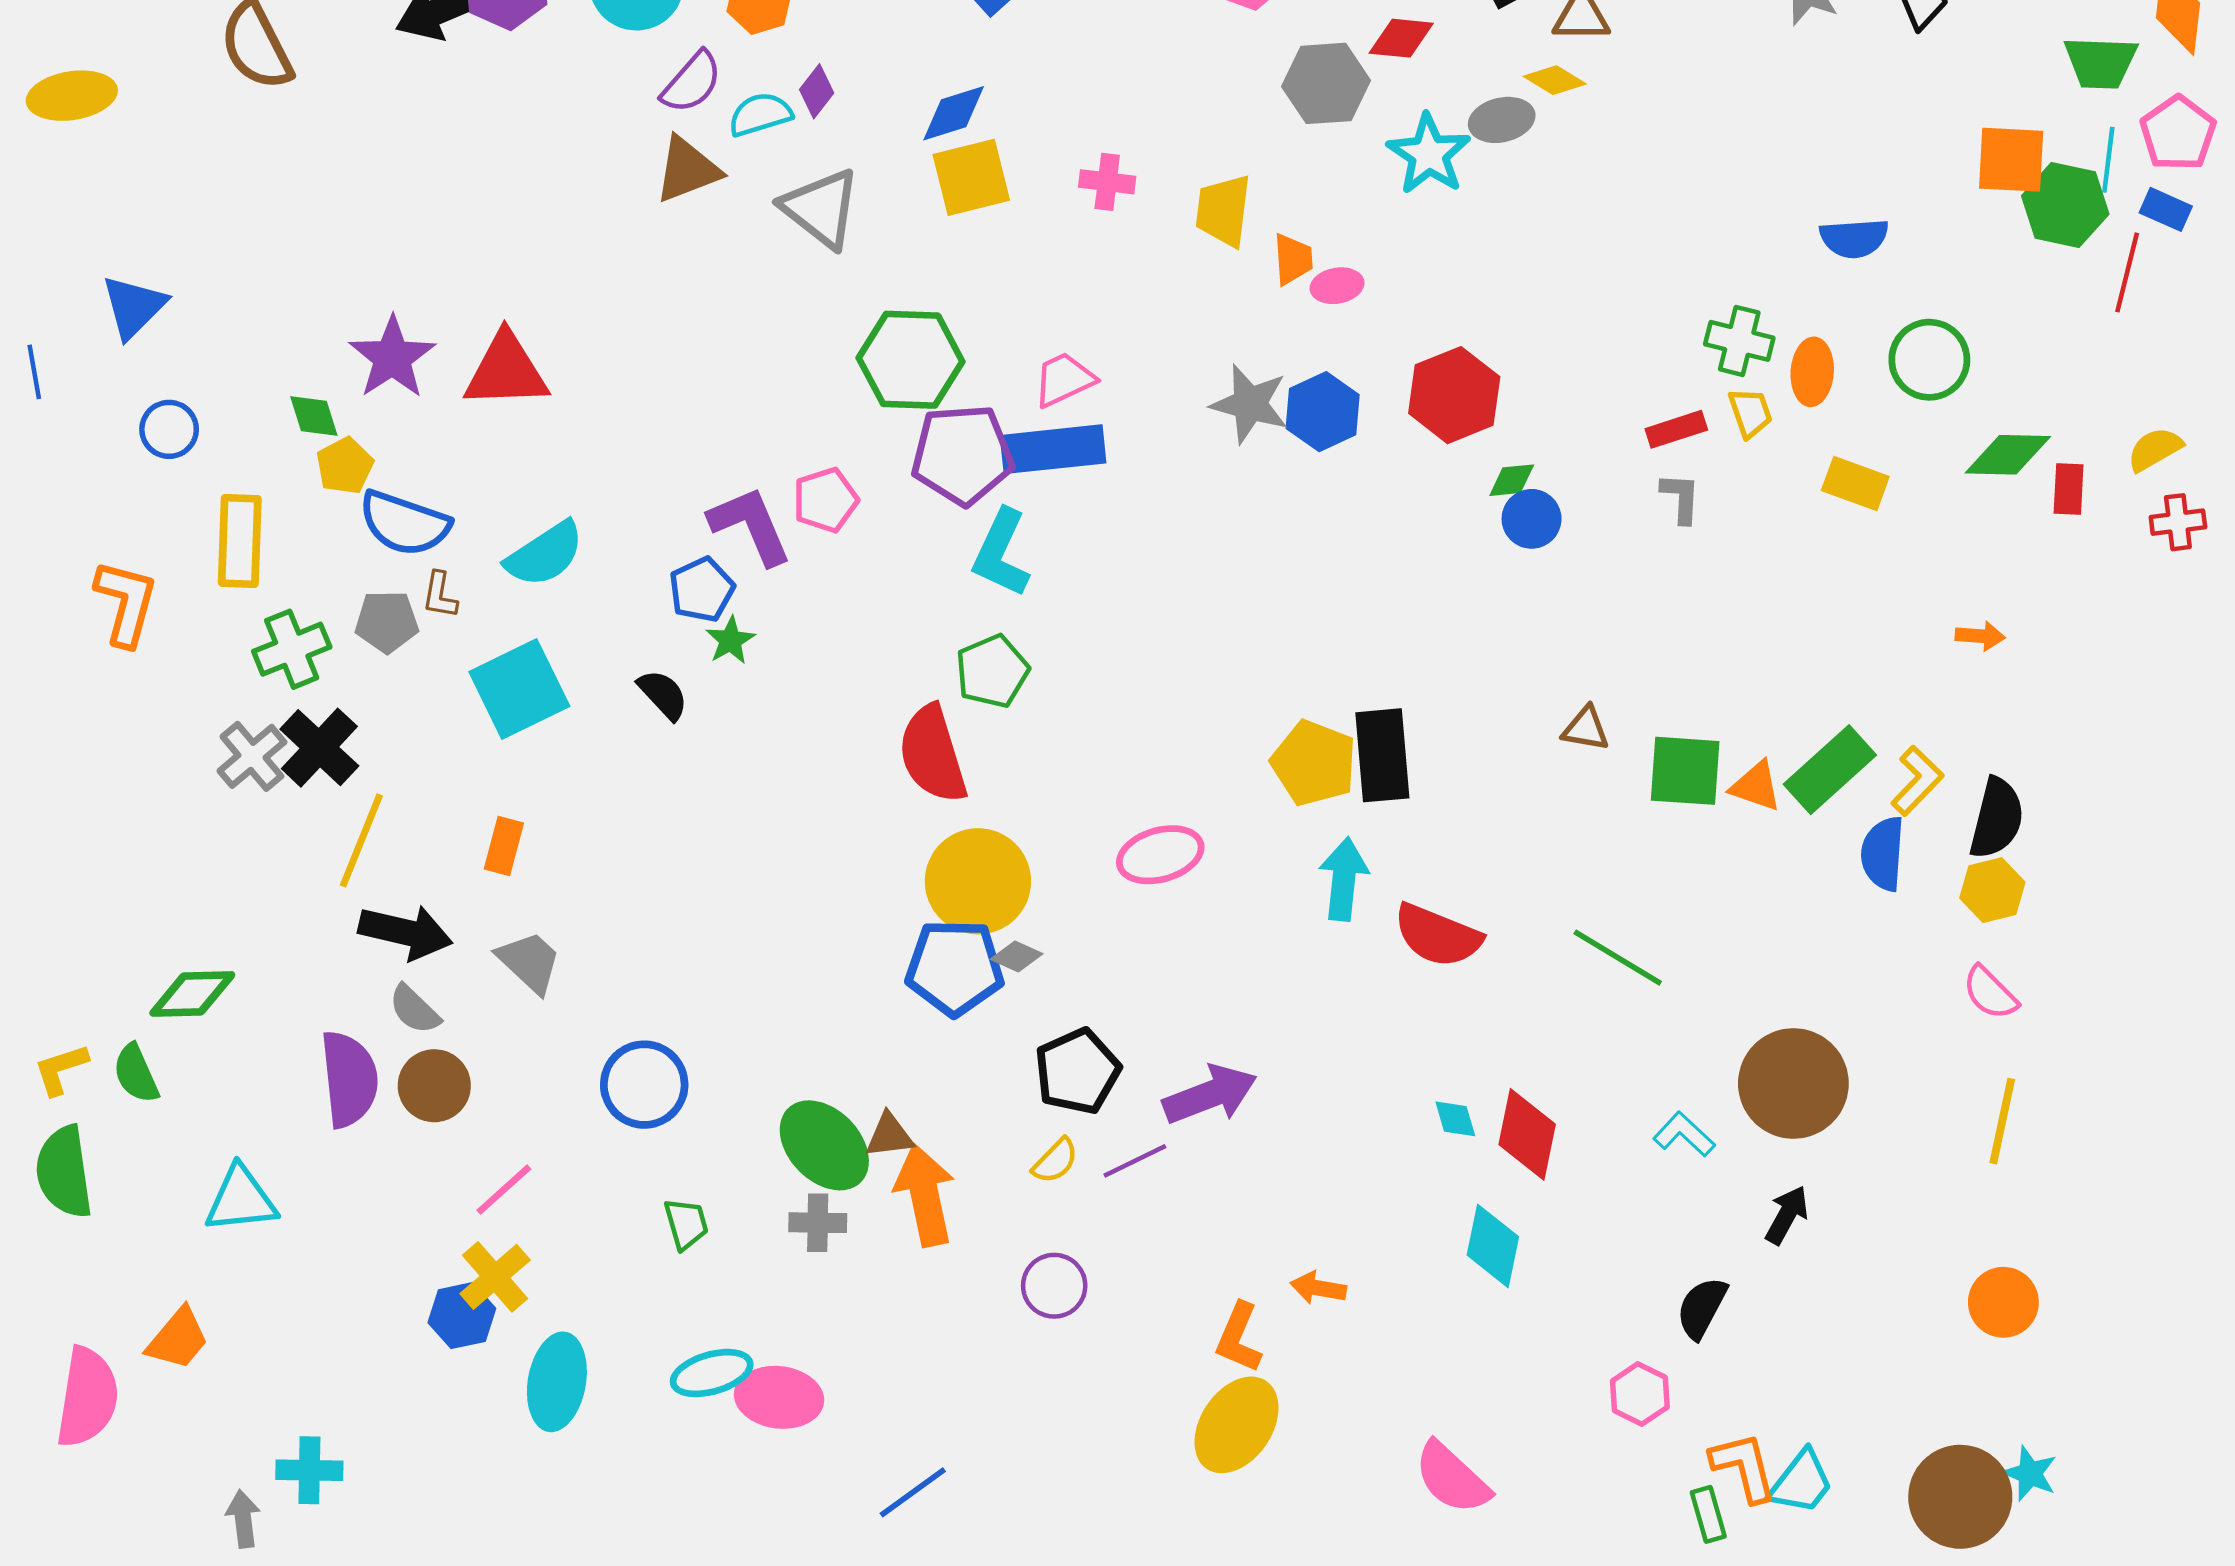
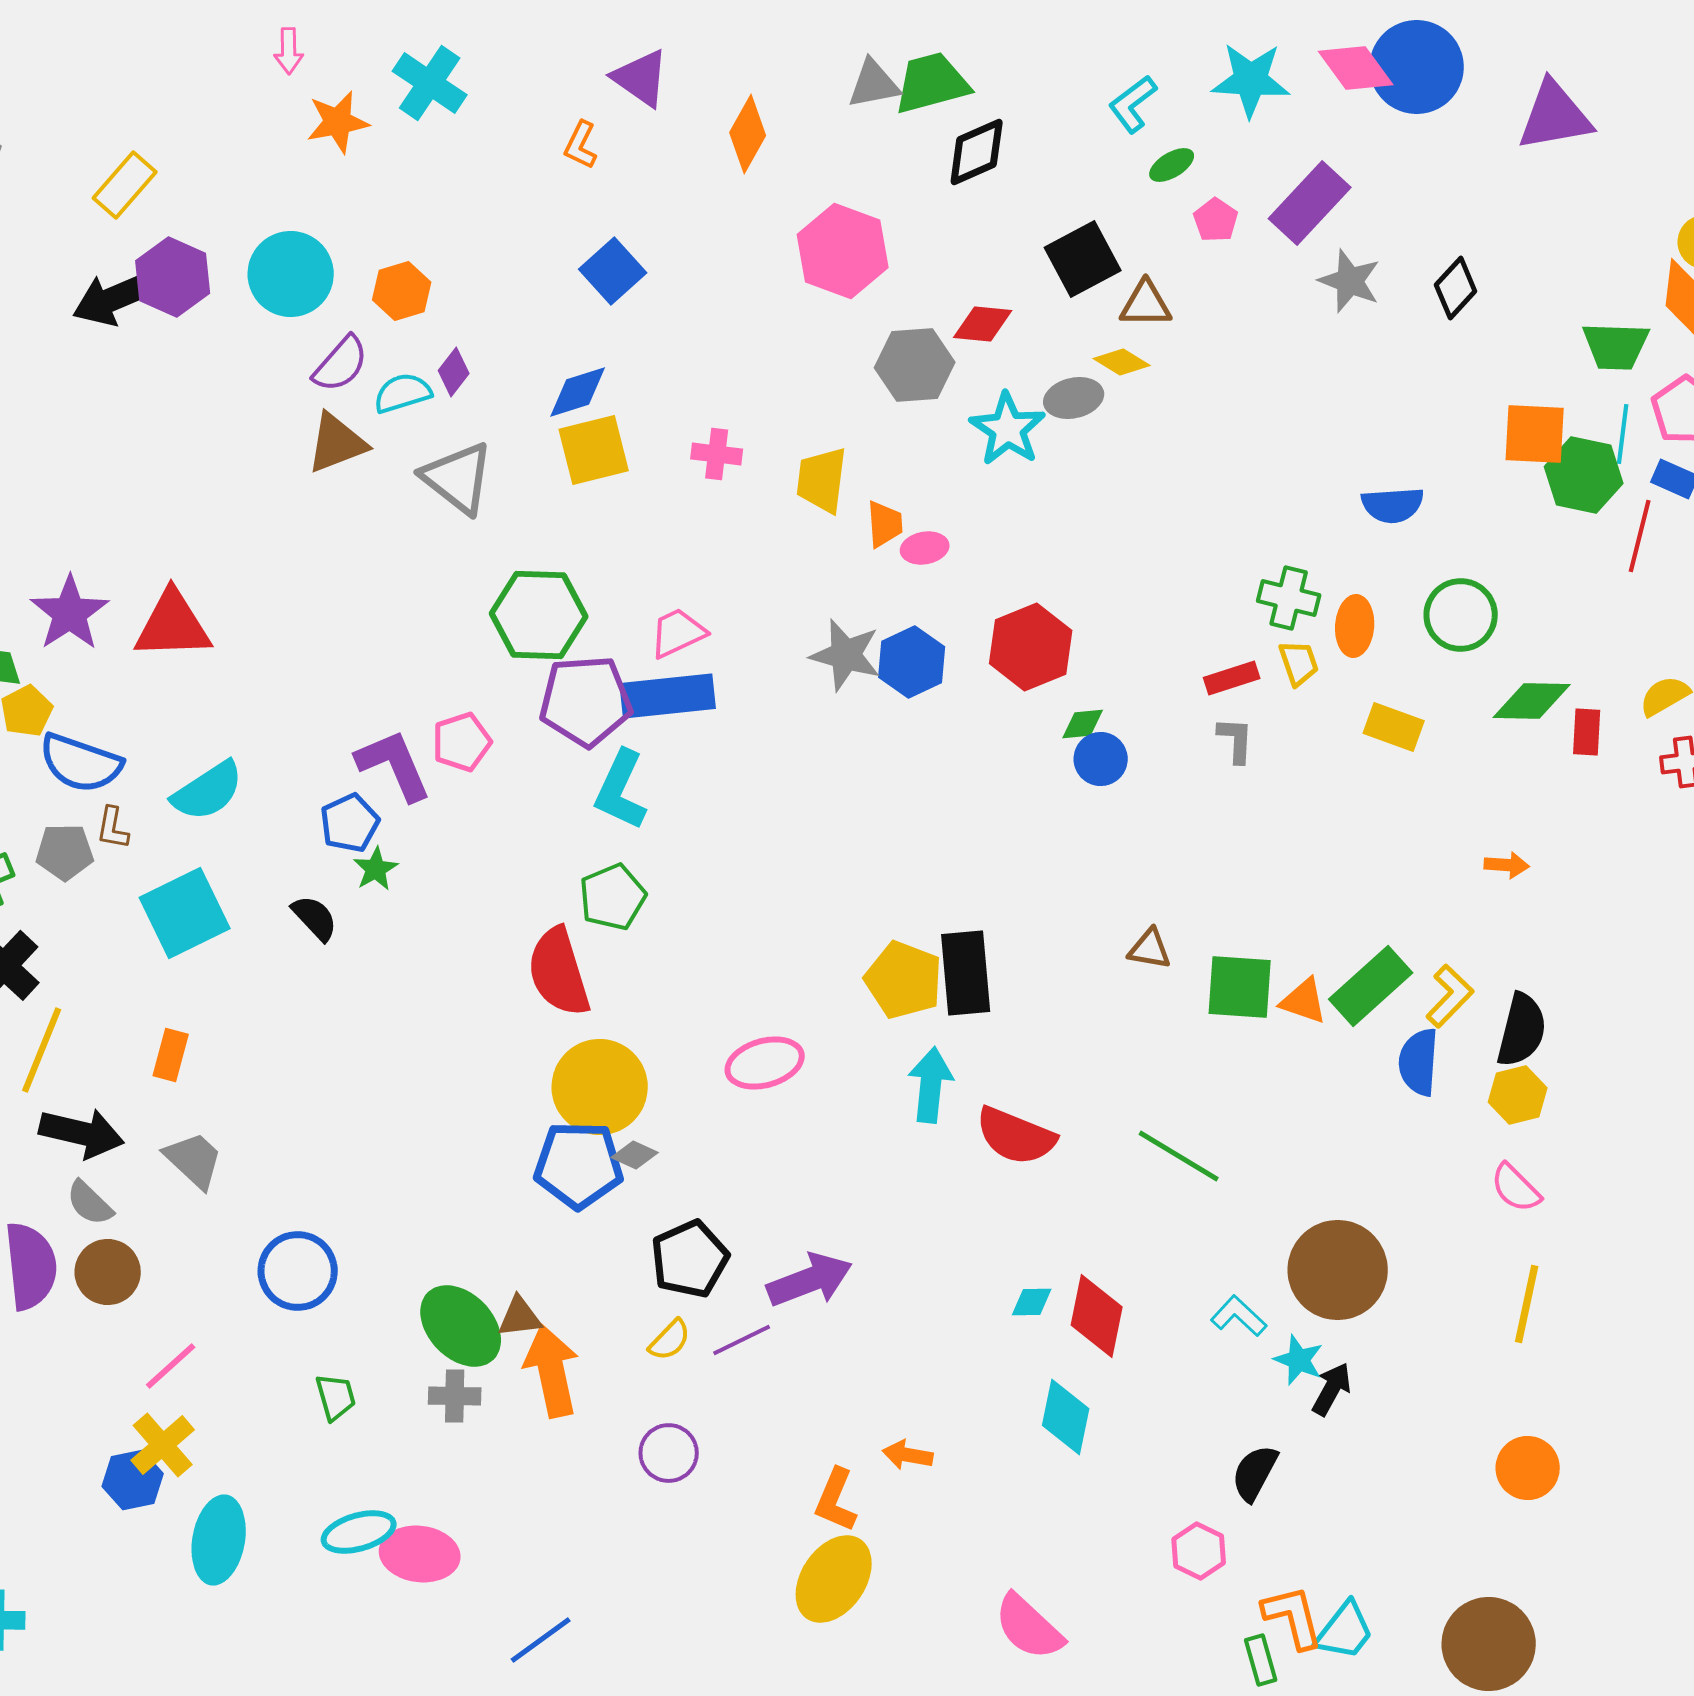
cyan diamond: (1455, 1119) -> (1032, 1302), turned -75
cyan star: (2030, 1474) -> (1299, 1360), moved

